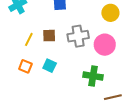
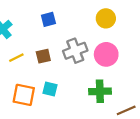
yellow line: (29, 39) -> (16, 58), moved, turned 48
orange square: (25, 66) -> (24, 95), size x1.5

